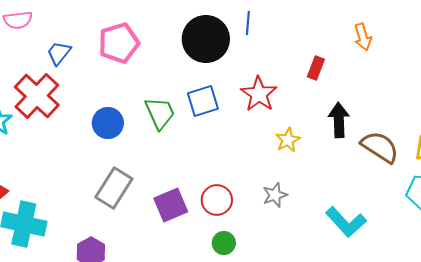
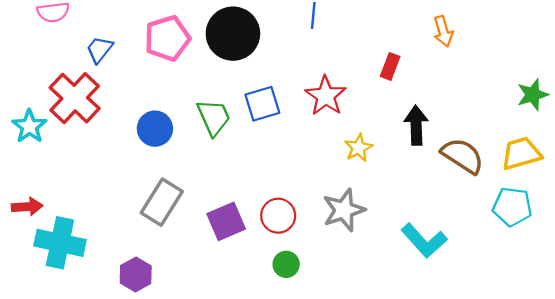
black circle: (206, 39) -> (233, 34), moved
gray star: (275, 195) -> (344, 210), size x1.5

